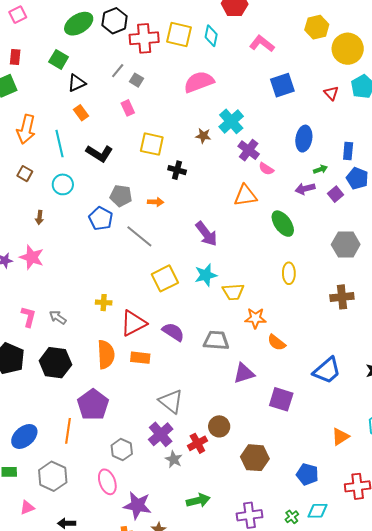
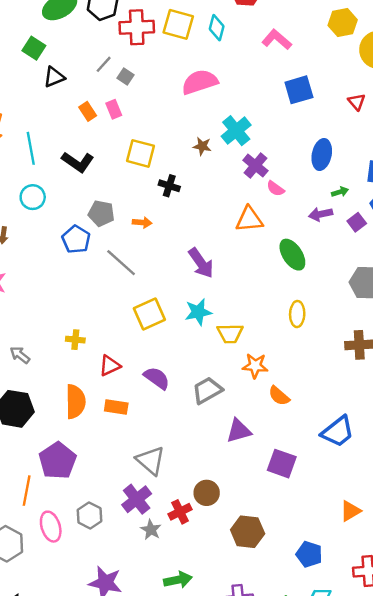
orange rectangle: (81, 113) -> (88, 111), moved
red triangle: (133, 323) -> (110, 366), size x0.7
gray trapezoid: (216, 340) -> (207, 390), turned -36
pink ellipse: (107, 482) -> (51, 527), moved

